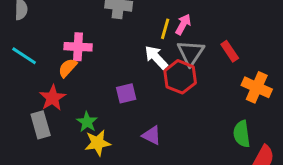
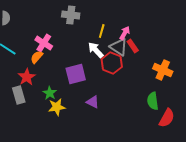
pink arrow: (183, 24) -> (125, 33), moved
pink cross: (78, 47) -> (44, 43), turned 30
red rectangle: (230, 51) -> (133, 46), moved
gray triangle: (191, 53) -> (119, 47), turned -30
purple square: (126, 93) -> (76, 74), size x1.5

